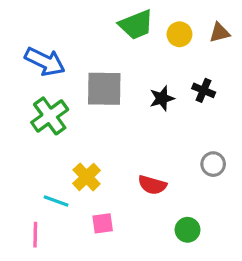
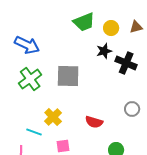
gray square: (104, 89) -> (68, 76), moved
black cross: (204, 90) -> (126, 63), size x1.5
black star: (162, 98) -> (104, 51), moved

